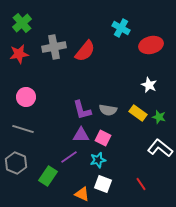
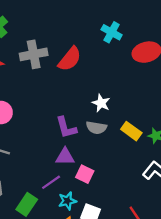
white star: (149, 85) -> (101, 103), moved
pink square: (103, 138) -> (85, 174), moved
cyan star: (98, 160) -> (67, 201), moved

